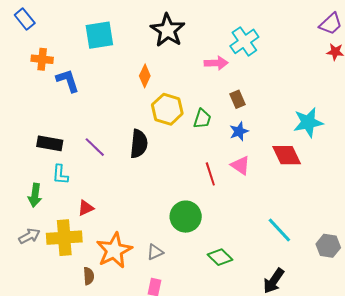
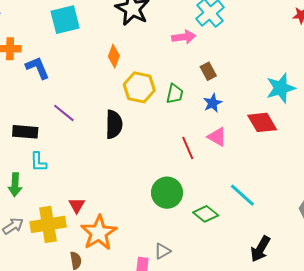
purple line: (95, 147) -> (64, 113), moved
red triangle: (86, 208) -> (77, 205), moved, turned -30
cyan line: (279, 230) -> (242, 195), moved
gray triangle: (155, 252) -> (162, 251), moved
green diamond: (220, 257) -> (206, 214), moved

